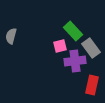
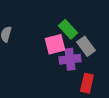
pink square: (60, 46) -> (55, 44), size x1.5

